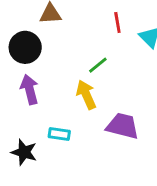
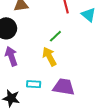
purple trapezoid: (122, 126) -> (64, 87), moved

